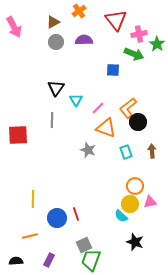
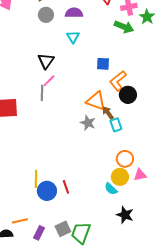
blue square: (113, 70) -> (103, 64), moved
cyan triangle: (76, 100) -> (73, 37), moved
pink line: (98, 108) -> (49, 81), moved
gray star: (88, 150) -> (88, 123), moved
brown arrow: (152, 151) -> (108, 113), moved, turned -32
yellow line: (33, 199) -> (36, 179), moved
orange line: (30, 236) -> (20, 221), moved
gray square: (84, 245) -> (63, 229), moved

